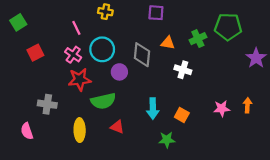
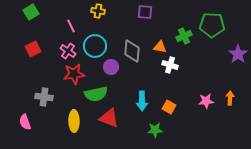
green square: (18, 22) -> (31, 12), moved
orange triangle: (168, 43) -> (160, 47), moved
red triangle: (117, 127) -> (109, 118), size x1.5

